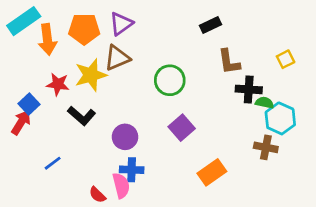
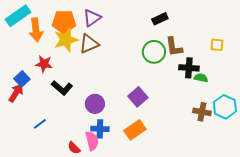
yellow square: (286, 59) -> (217, 45), turned 32
yellow star: (91, 75) -> (66, 40), moved
green circle: (170, 80) -> (154, 52), moved
cyan hexagon: (280, 118) -> (225, 107), moved
orange rectangle: (212, 172) -> (135, 130), moved

